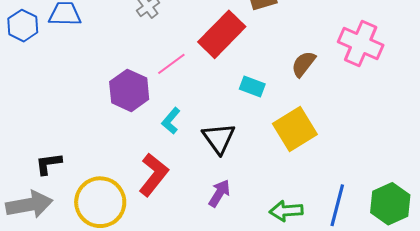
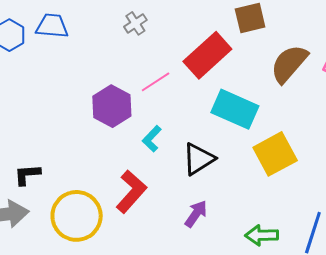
brown semicircle: (303, 64) -> (289, 64), moved, size x1.5
cyan rectangle: (252, 87) -> (235, 109), size x1.8
black triangle: (219, 138) -> (199, 159), turned 30

